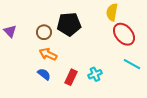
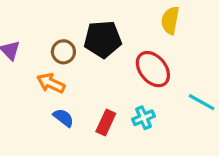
red ellipse: (124, 34) -> (153, 69), moved
orange arrow: (48, 54) -> (51, 83), moved

